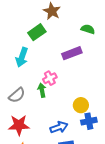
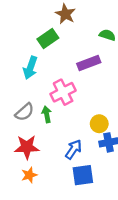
pink cross: (50, 78) -> (63, 92), size x1.5
green arrow: (42, 90) -> (47, 114), moved
blue arrow: (59, 127) -> (74, 149), turned -36

